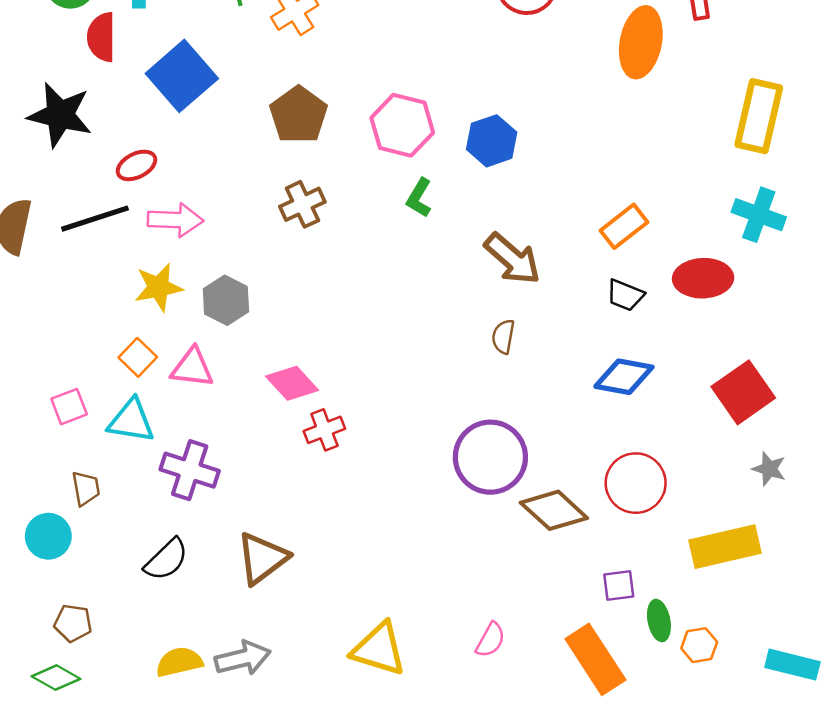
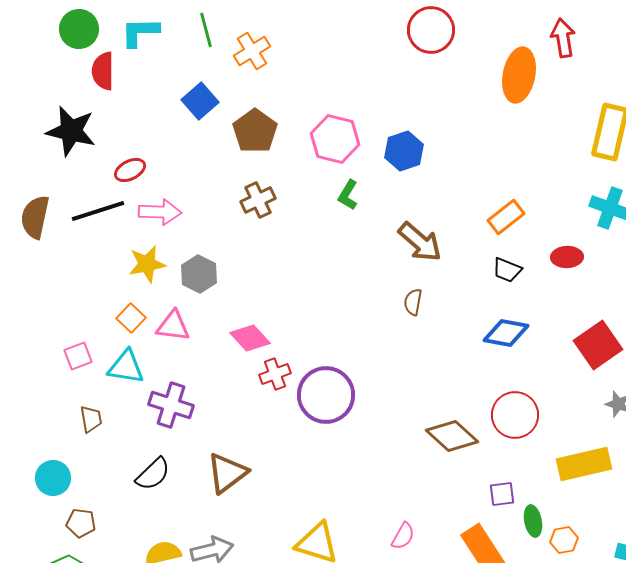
blue square: (182, 76) -> (200, 101), moved, size x0.7
red ellipse: (703, 278) -> (567, 257), size x0.7
purple circle: (490, 457) -> (326, 395), moved
cyan circle: (48, 536) -> (53, 478), moved

